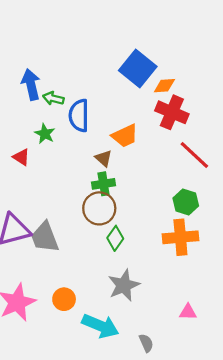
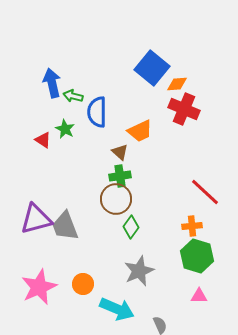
red line: (194, 155) -> (205, 192), moved
red triangle: (21, 157) -> (43, 140), moved
green hexagon: (186, 202) -> (197, 256), moved, size x1.4
orange cross: (180, 237) -> (192, 226), size x0.6

